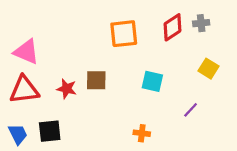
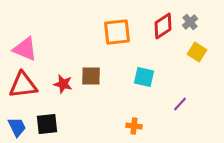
gray cross: (201, 23) -> (190, 22), turned -35
yellow square: (209, 69) -> (197, 52), moved

